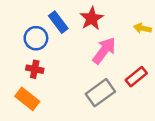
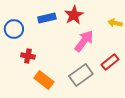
blue rectangle: (58, 22) -> (47, 18), turned -66
blue circle: (36, 38) -> (14, 29), moved
orange rectangle: (27, 99) -> (44, 80), moved

